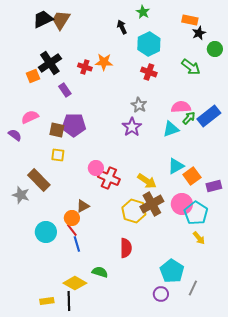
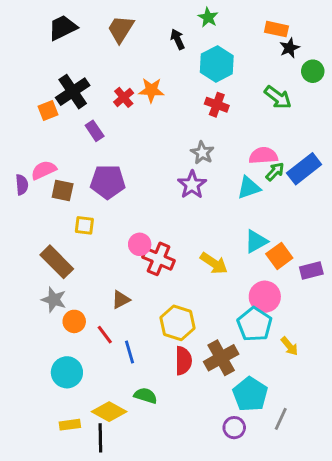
brown trapezoid: (61, 20) -> (121, 29), moved
red cross: (85, 67) -> (124, 97), turned 32
brown square: (57, 130) -> (63, 190), moved
purple semicircle: (15, 135) -> (22, 185), moved, turned 48
gray star: (21, 195) -> (54, 300), moved
brown cross: (152, 204) -> (221, 358), moved
yellow hexagon: (134, 211) -> (177, 323), moved
cyan pentagon: (196, 213) -> (255, 324), moved
orange circle: (72, 218) -> (74, 321), moved
cyan circle: (46, 232) -> (67, 372), moved
blue line: (77, 244) -> (129, 352), moved
yellow rectangle: (47, 301) -> (70, 425), moved

